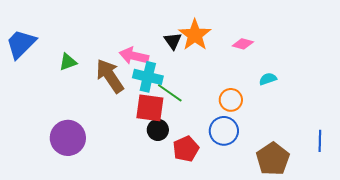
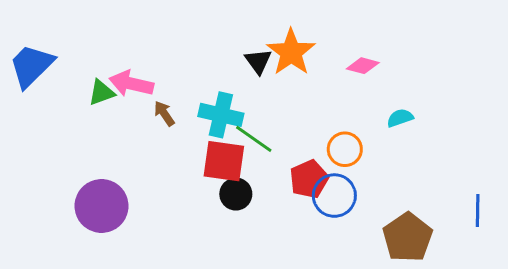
pink arrow: (134, 56) -> (131, 84), moved
brown arrow: (110, 76) -> (164, 113), size x0.5
red pentagon: (186, 149) -> (309, 179), moved

